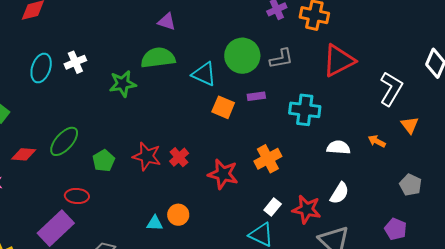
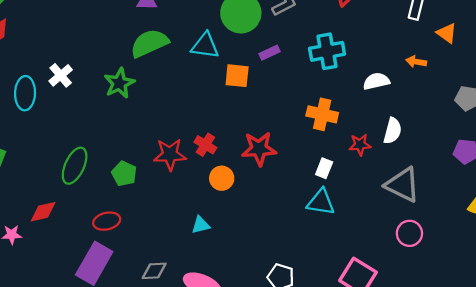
red diamond: (24, 154) -> (43, 212), moved
orange cross: (268, 159) -> (322, 114), moved, turned -32
red star: (307, 209) -> (360, 145), moved, size x0.7
orange circle: (178, 215) -> (222, 178), moved

